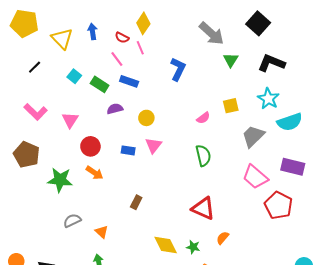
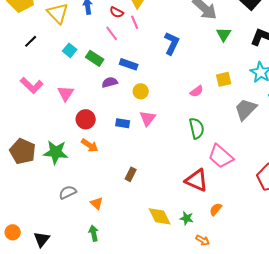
blue rectangle: (129, 81) -> (129, 64), moved
brown pentagon: (26, 155) -> (23, 151), moved
pink trapezoid: (255, 177) -> (221, 156), moved

